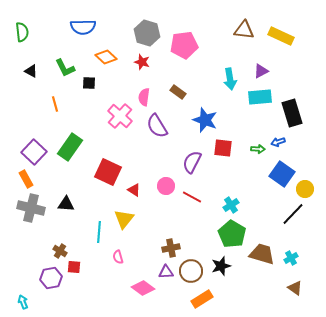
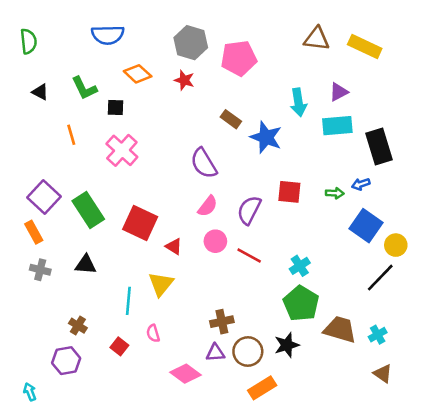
pink semicircle: (144, 97) -> (208, 206), moved, turned -150
pink cross: (120, 116) -> (122, 150), moved
blue star: (205, 120) -> (266, 137), moved
green rectangle: (70, 147) -> (88, 210), moved, turned -68
gray cross: (31, 208) -> (40, 270), size x0.6
red square: (74, 267) -> (119, 346), moved, turned 32

